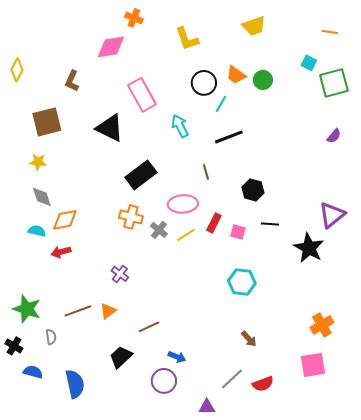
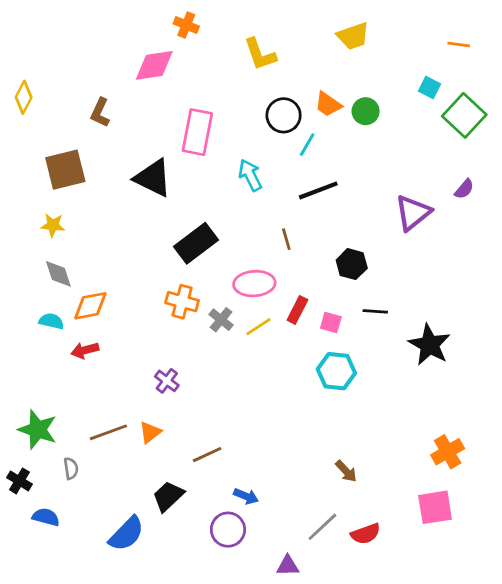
green square: (334, 83) -> (464, 115), turned -32
pink rectangle: (142, 95) -> (197, 132), turned 40
purple triangle: (332, 215) -> (413, 213), moved
cyan hexagon: (242, 282) -> (336, 371), moved
blue semicircle: (75, 384) -> (126, 534), moved, turned 56

